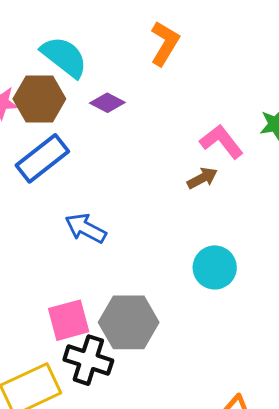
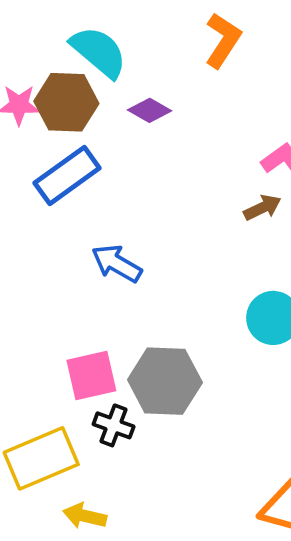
black cross: (88, 360) -> (114, 425), size x0.7

